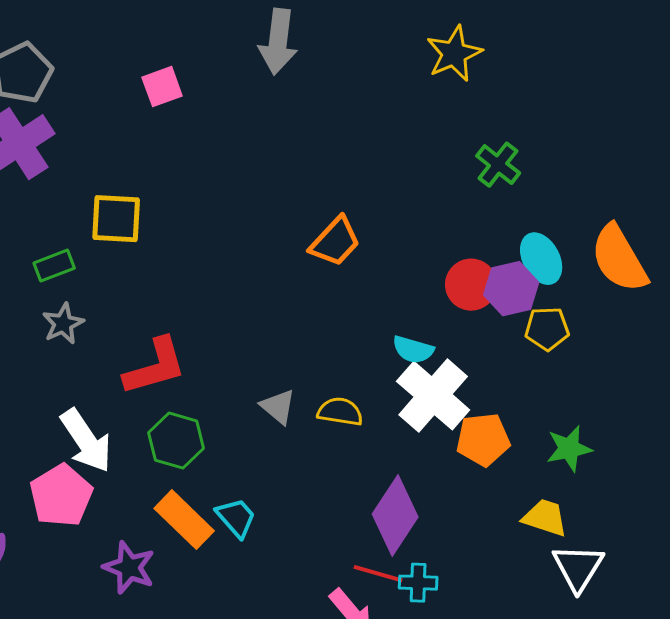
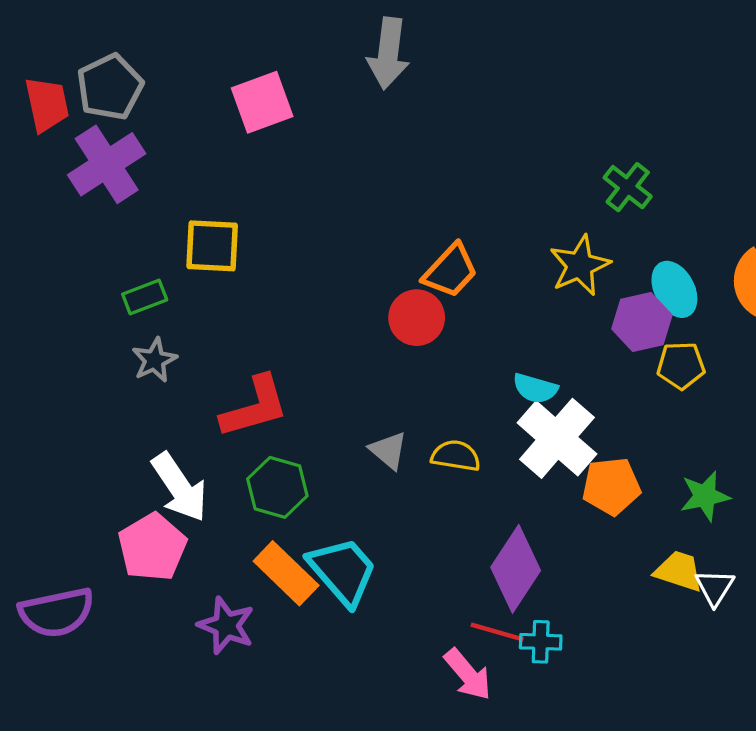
yellow star: (454, 54) -> (580, 265), moved
pink square: (162, 87) -> (262, 102), size x1.4
red circle: (471, 285) -> (417, 318), moved
cyan trapezoid: (236, 518) -> (343, 571), size x1.6
white triangle: (578, 568) -> (715, 587), moved, size x0.7

